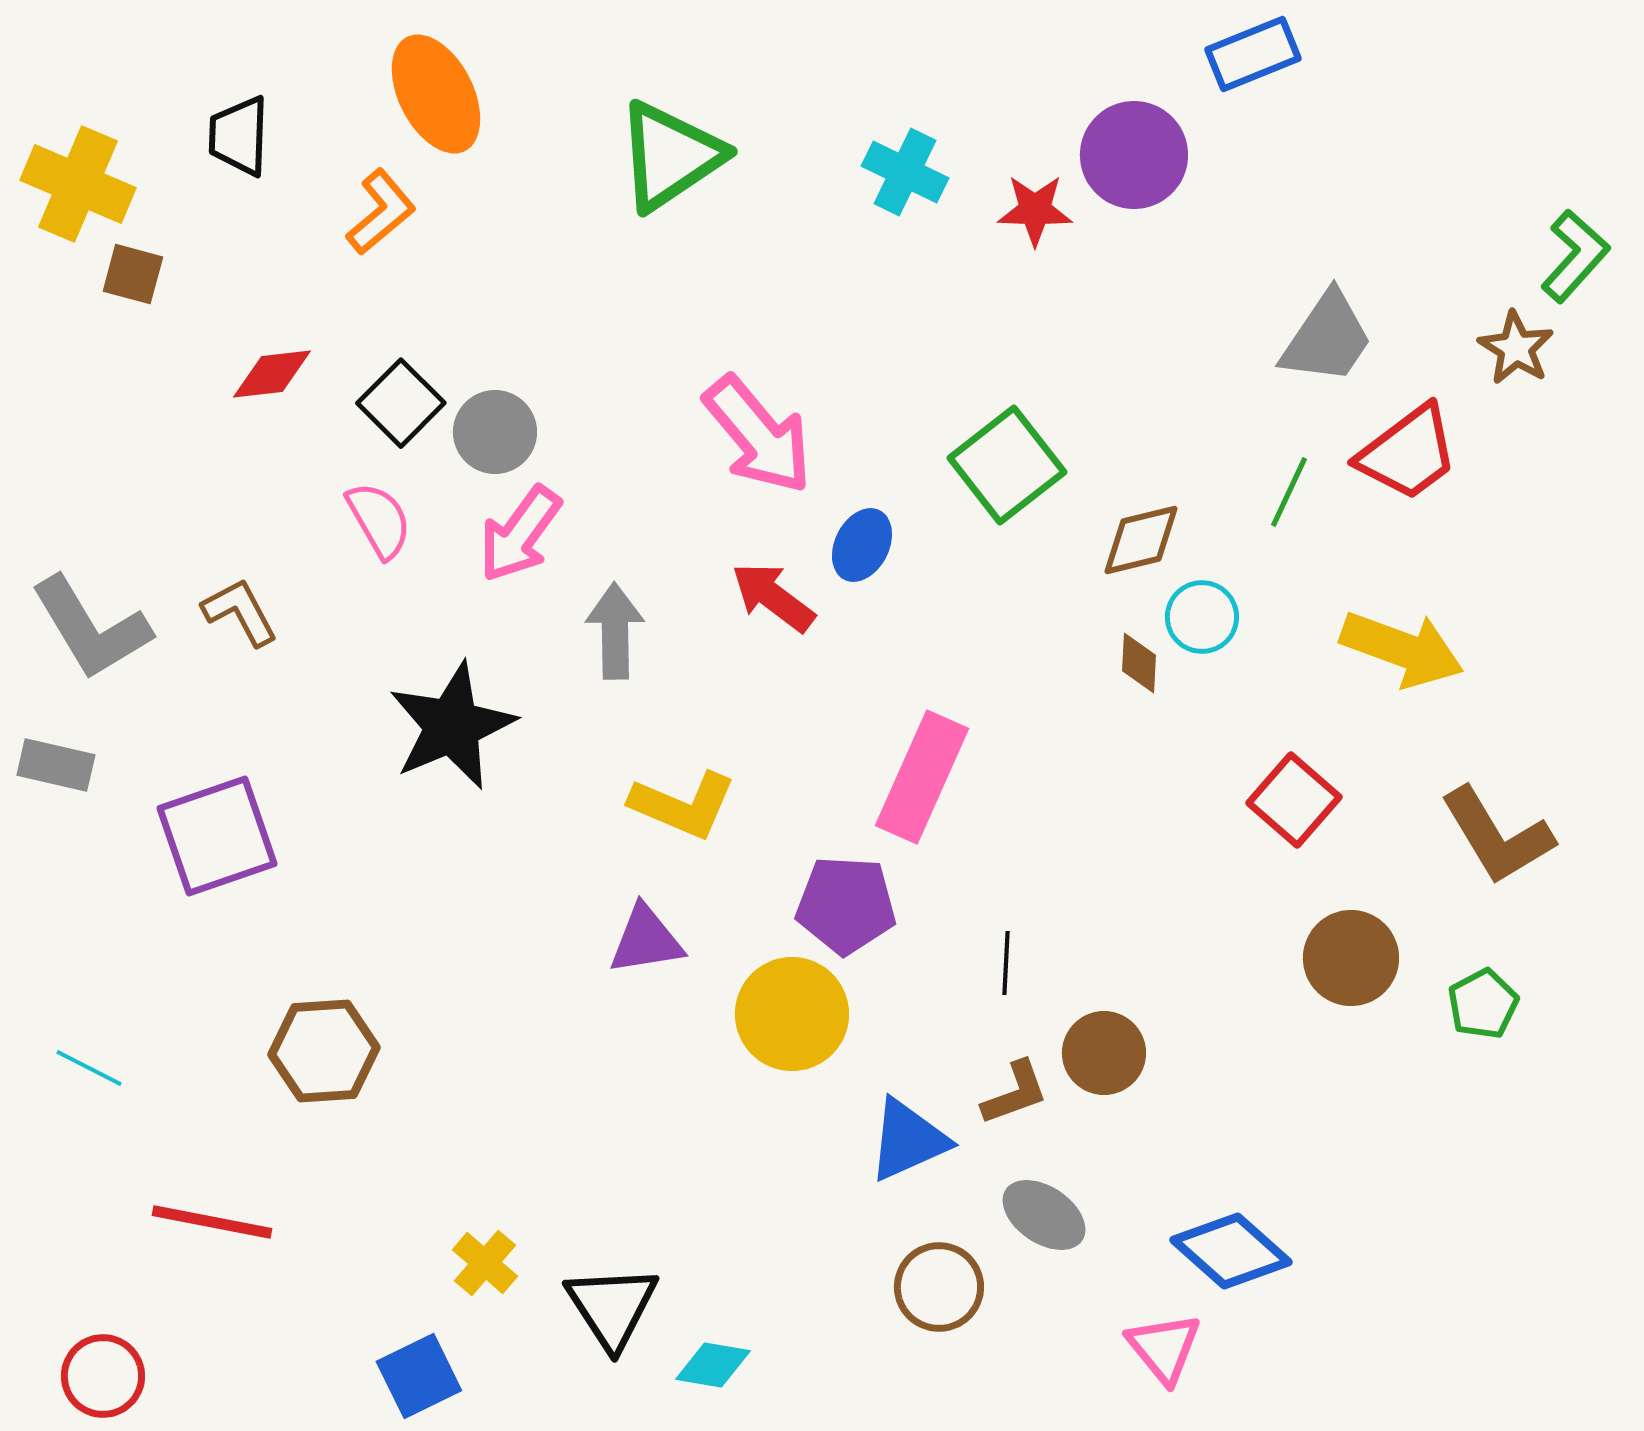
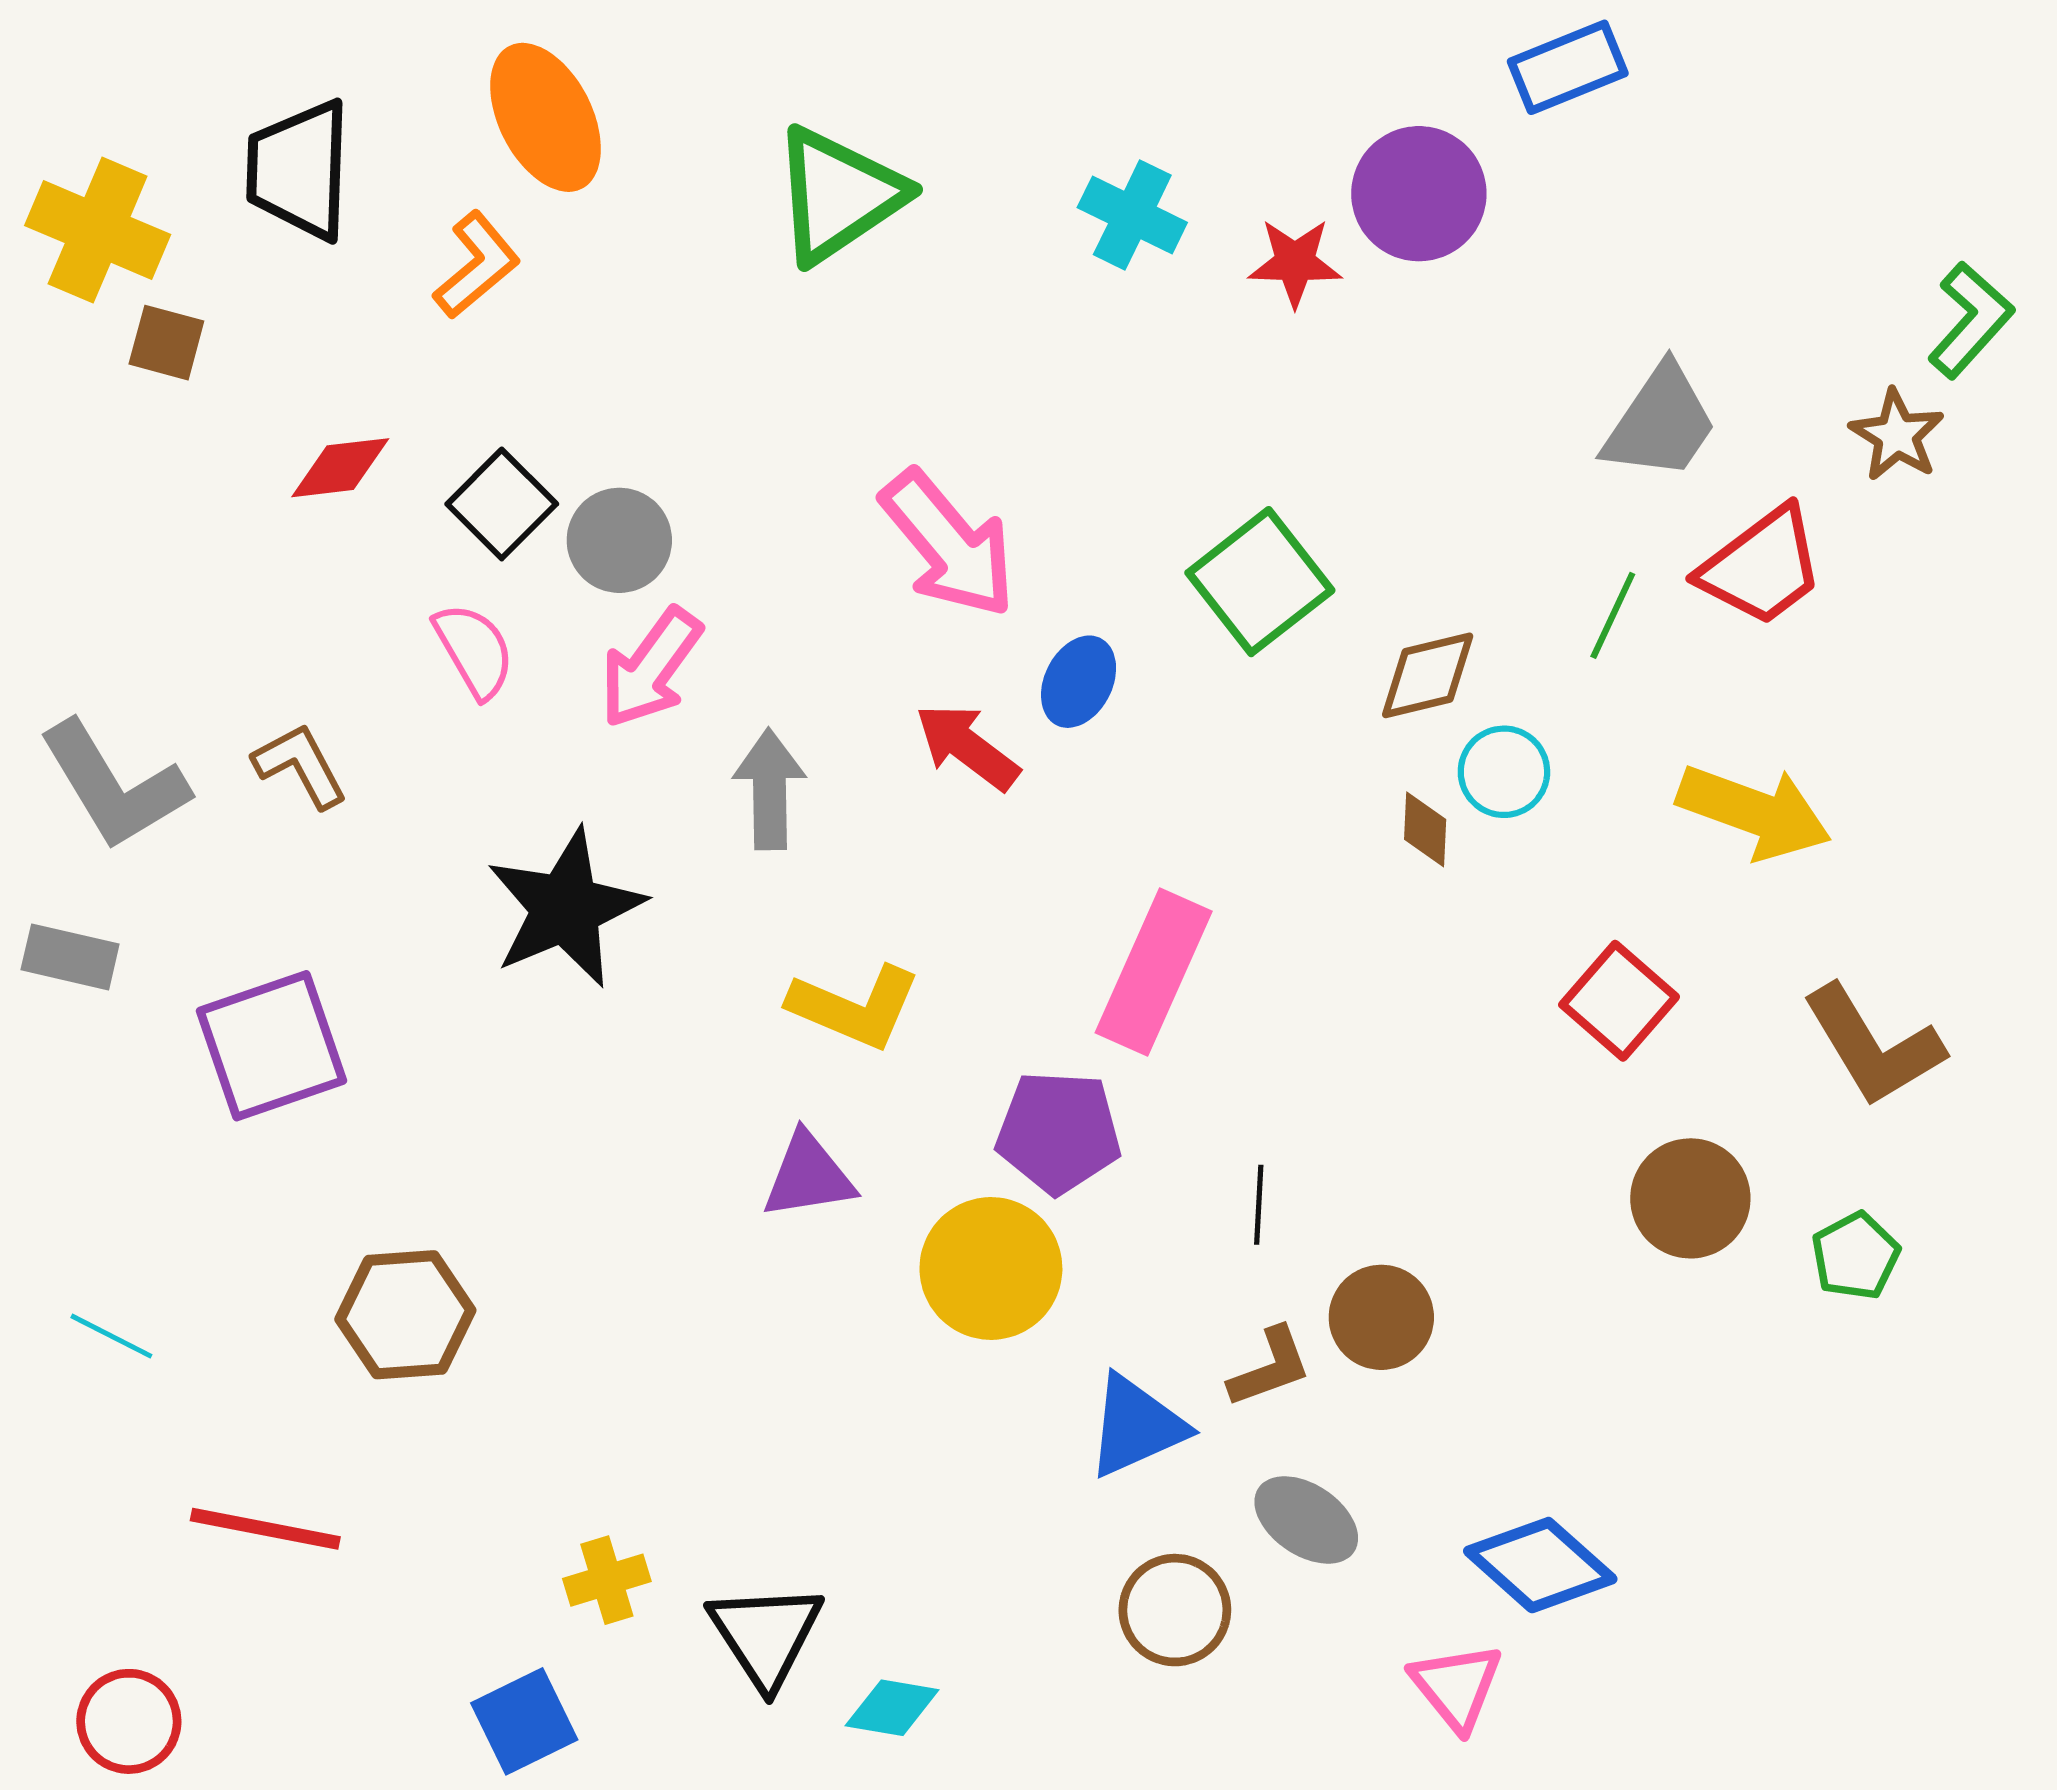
black trapezoid: (239, 136) -> (299, 170), size x1.4
yellow cross: (485, 1263) -> (607, 1580), turned 32

